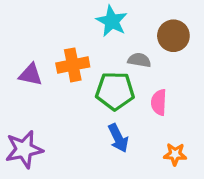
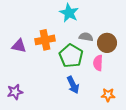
brown circle: (173, 36) -> (107, 43), moved
green pentagon: (115, 91) -> (71, 56), turned 30
purple star: (24, 149) -> (15, 92), size x0.7

